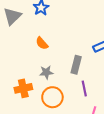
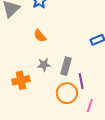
gray rectangle: (76, 65) -> (66, 66), moved
orange circle: (52, 97) -> (67, 93), moved

